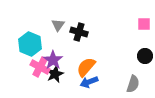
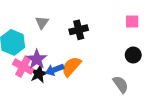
black cross: (79, 32) -> (79, 30), moved, turned -30
blue arrow: (89, 82) -> (55, 70), moved
gray semicircle: (133, 84) -> (121, 84), turned -54

